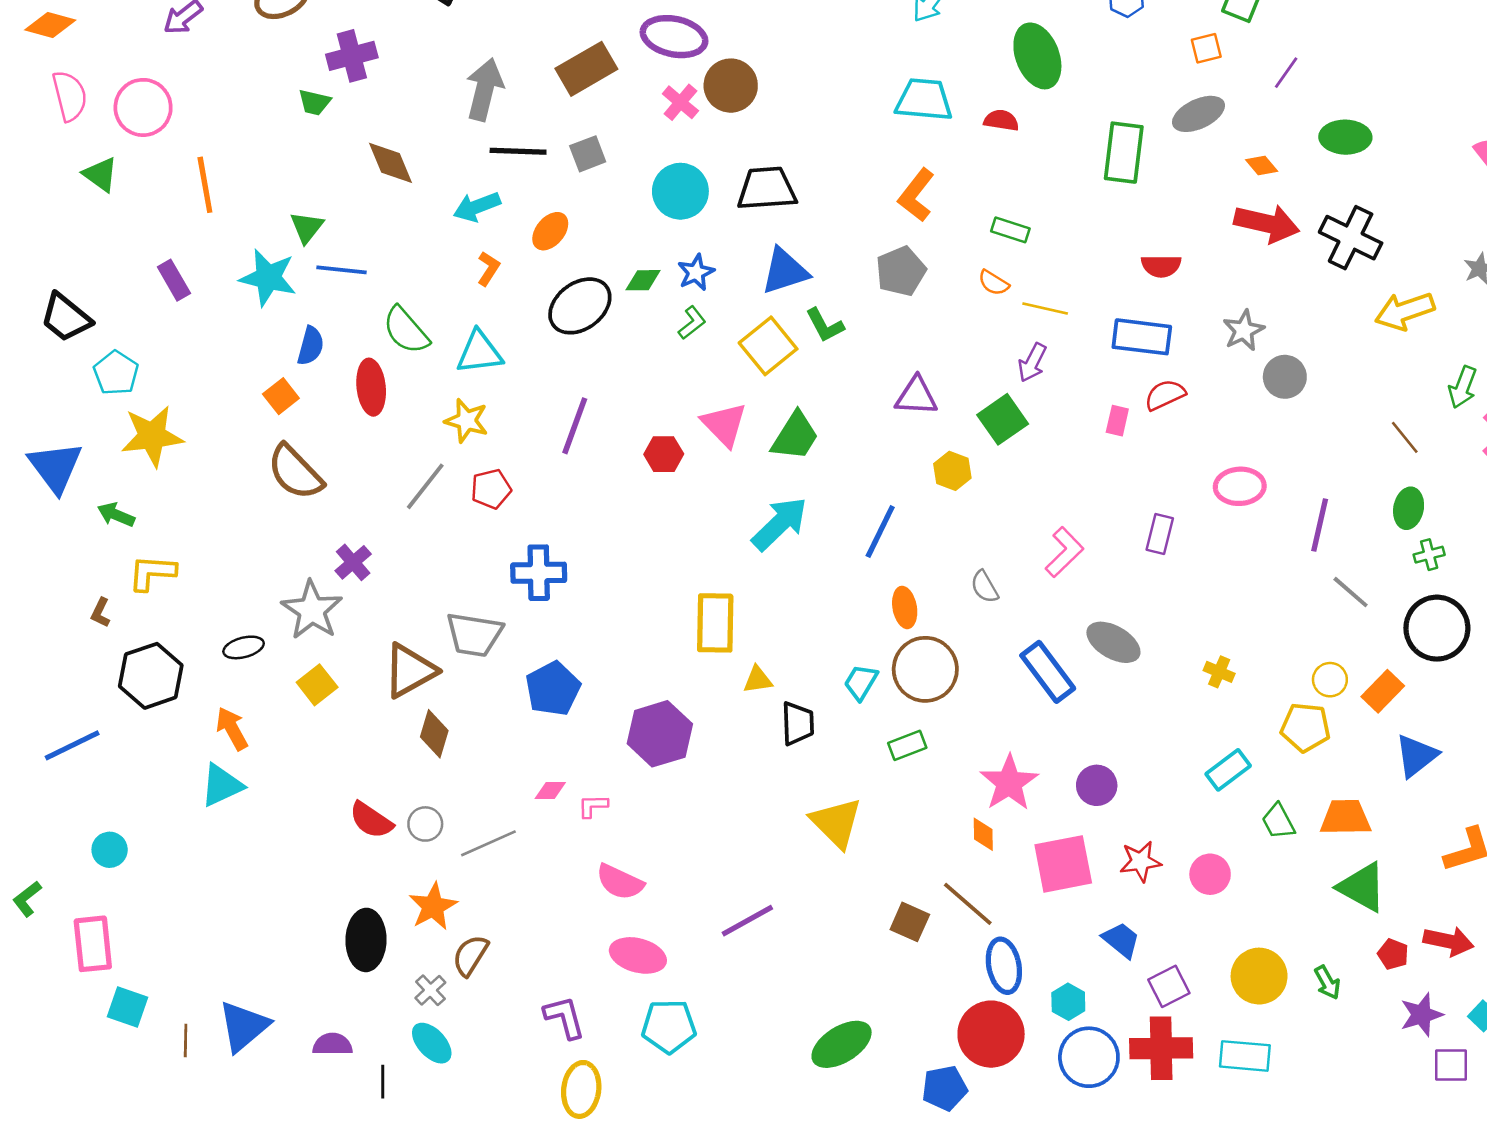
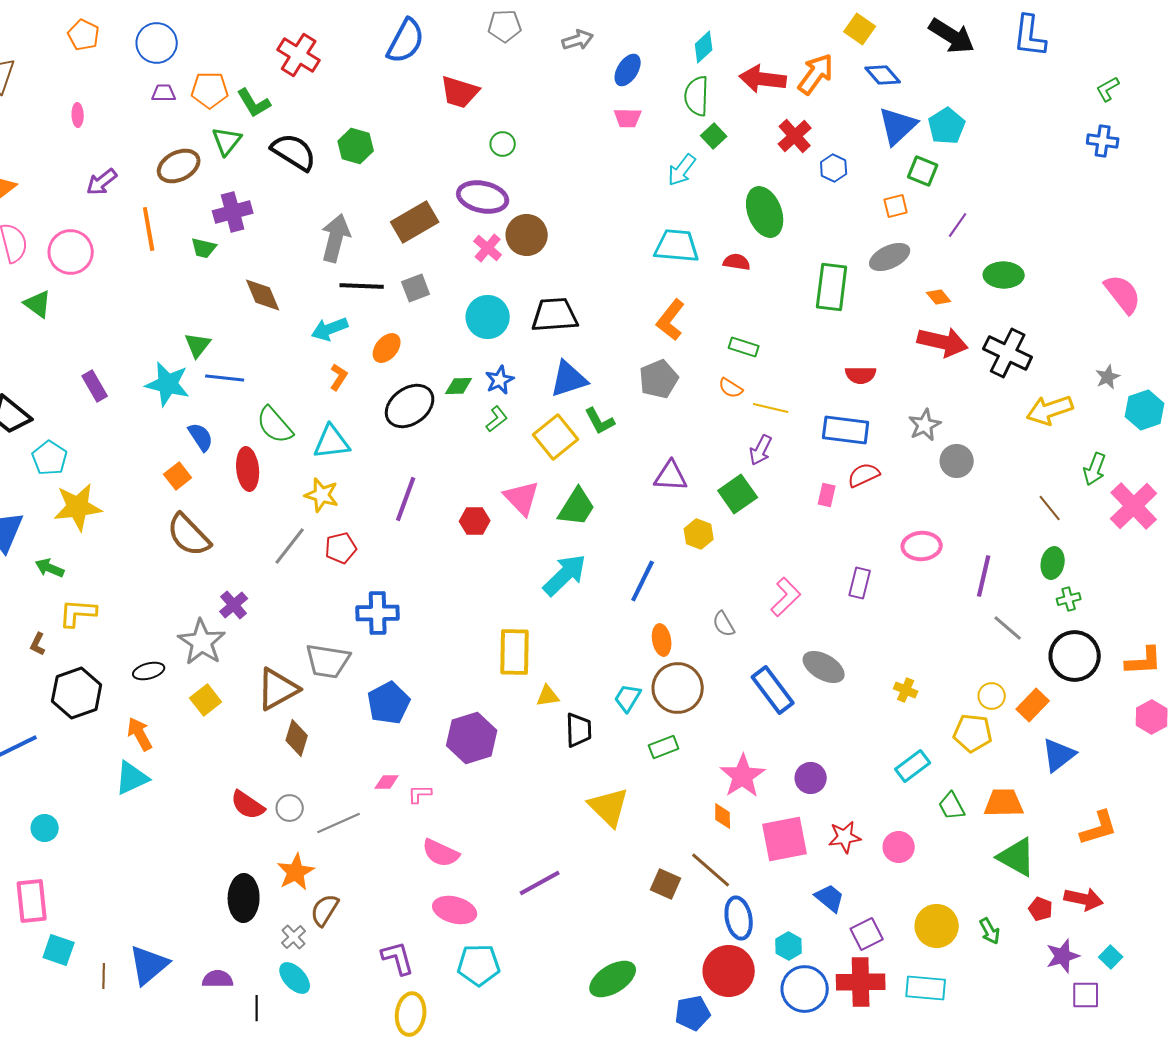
orange line: (205, 185) -> (149, 229), moved
blue semicircle: (311, 346) -> (201, 437), turned -48

